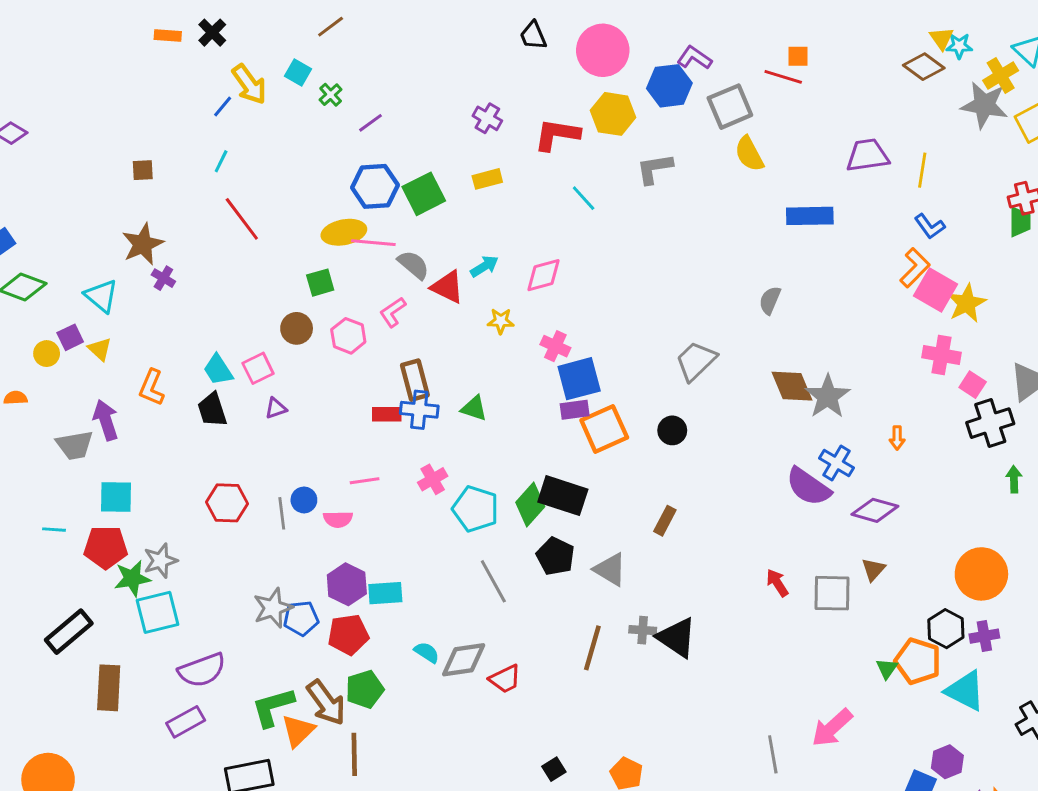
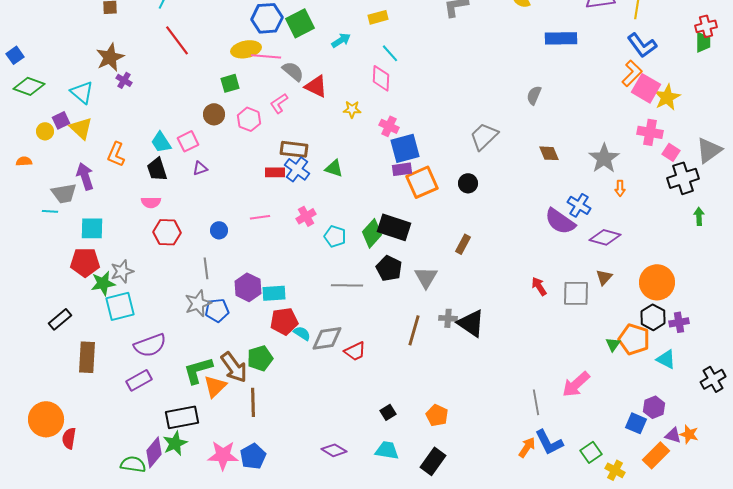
yellow rectangle: (487, 179) -> (378, 17), moved
cyan line: (584, 198) -> (390, 53), moved
blue L-shape: (930, 226) -> (642, 45), size x1.4
cyan arrow: (484, 266) -> (341, 40), moved
pink diamond: (544, 275) -> (381, 78), turned -72
yellow triangle: (100, 349) -> (81, 128), size x1.4
brown rectangle: (415, 380) -> (294, 149), turned -68
brown diamond: (792, 386) -> (549, 153), size x0.7
gray star: (828, 396) -> (604, 158), moved
blue cross: (419, 410) -> (297, 169), turned 30
cyan pentagon: (476, 509) -> (335, 236), size x0.7
gray line: (282, 513) -> (206, 268), moved
pink semicircle: (338, 519) -> (151, 202), moved
cyan line: (54, 530) -> (50, 211), moved
gray triangle: (610, 569) -> (426, 277), turned 30
orange circle: (981, 574) -> (657, 282), moved
gray line: (493, 581) -> (347, 285), turned -60
black rectangle: (69, 632) -> (60, 319), size x0.7
red pentagon: (348, 635) -> (284, 321), moved
cyan triangle: (965, 691) -> (666, 359), size x0.7

